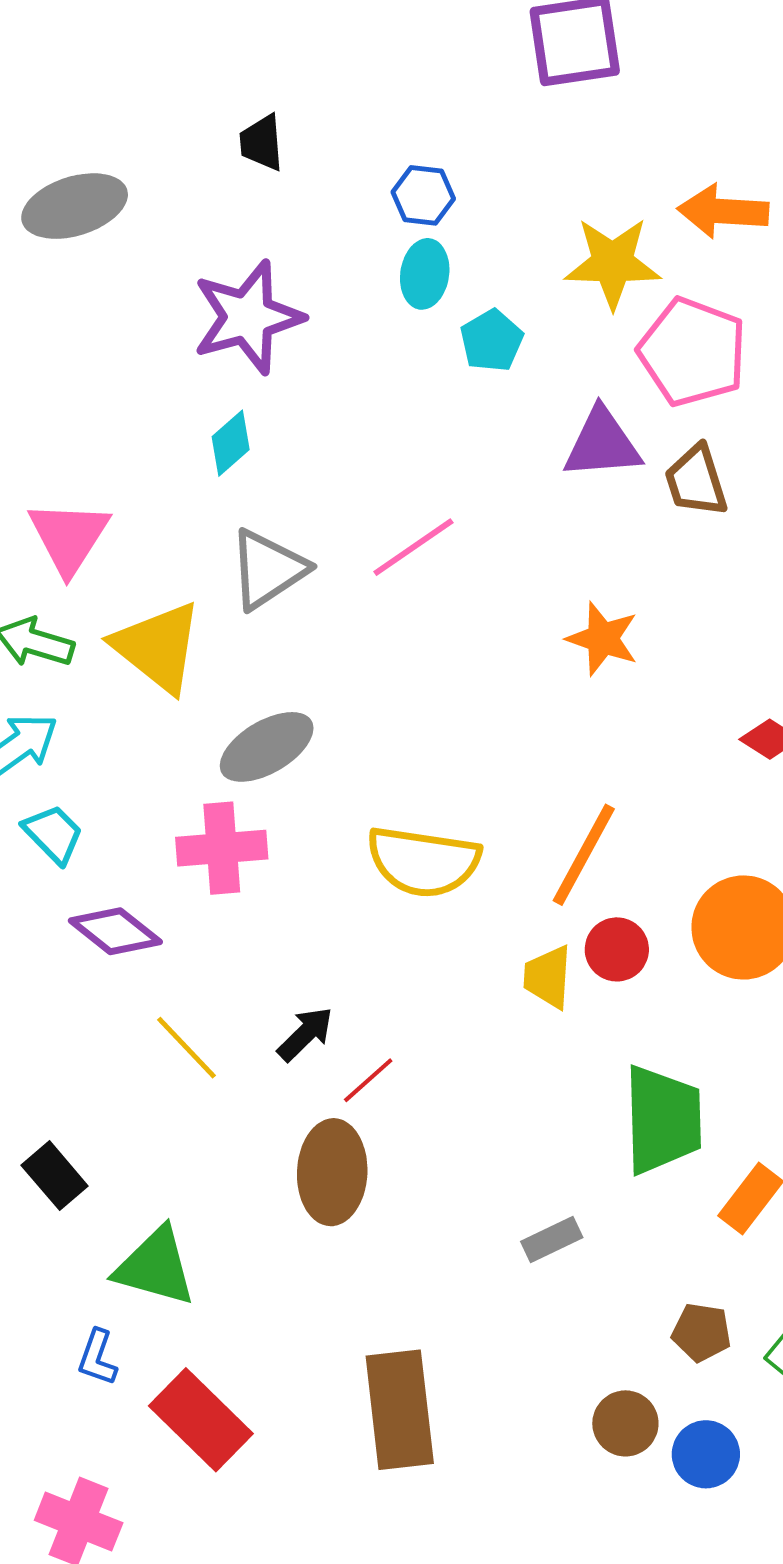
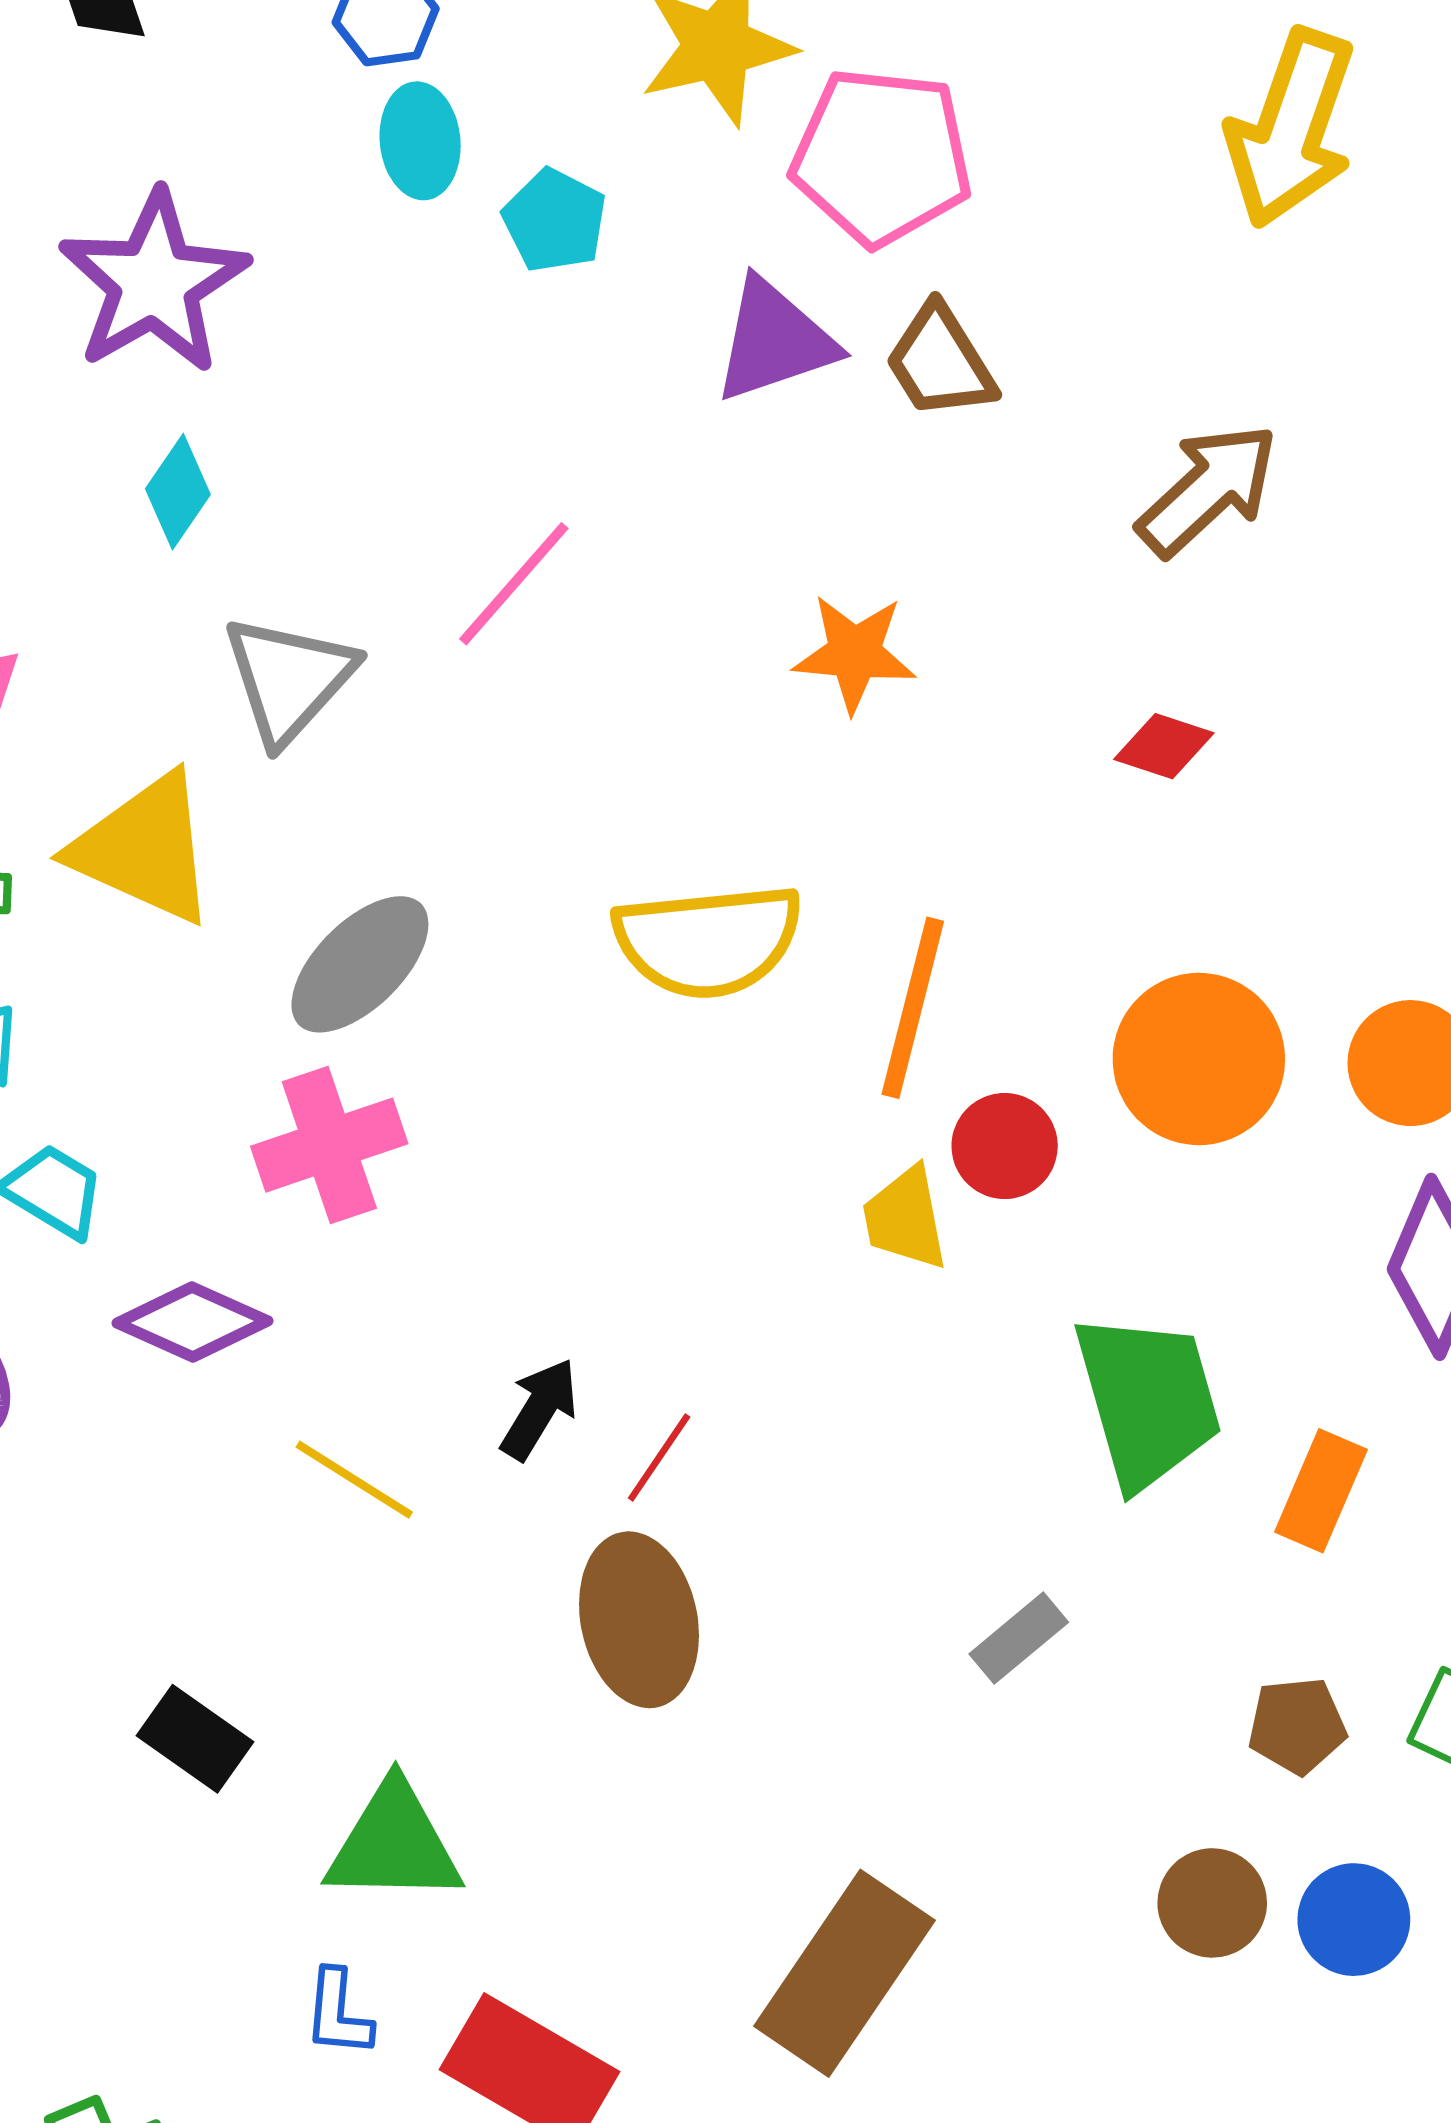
yellow semicircle: (423, 862) -> (708, 941), moved
brown rectangle: (400, 1410) -> (844, 1973), turned 55

